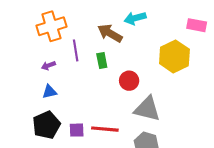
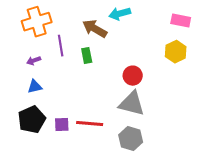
yellow hexagon: (174, 56) -> (176, 52), moved, size x0.7
red circle: (129, 81) -> (133, 76), moved

